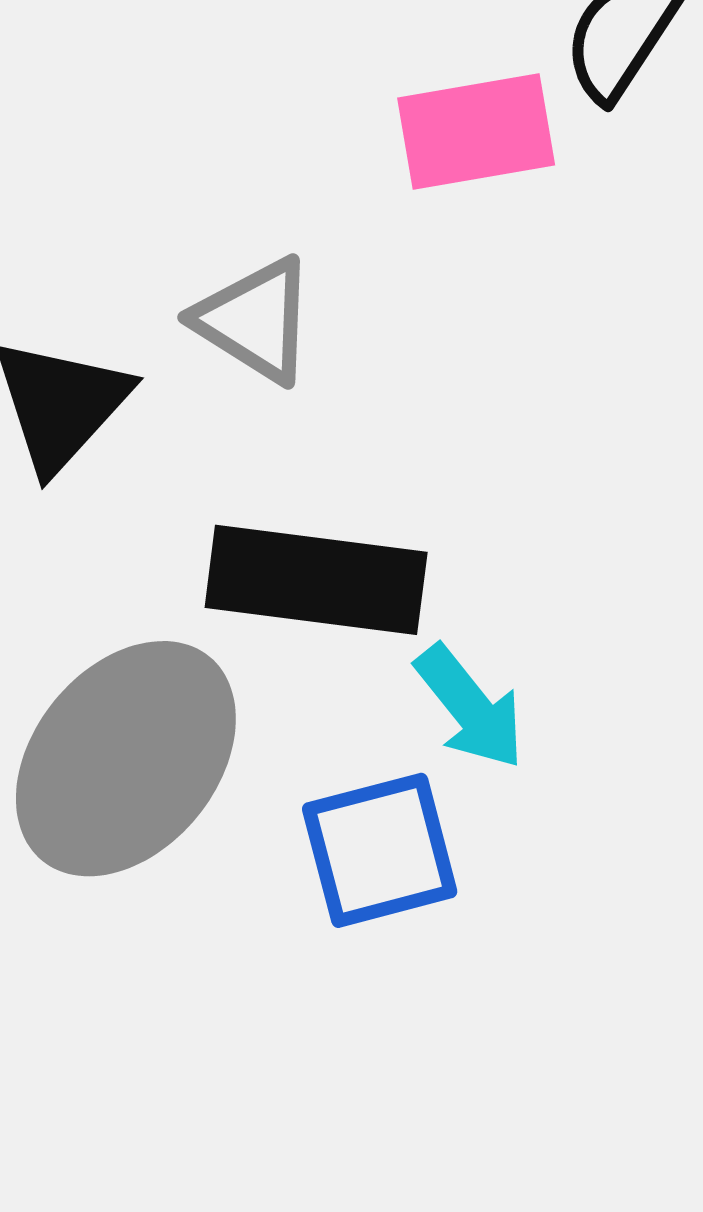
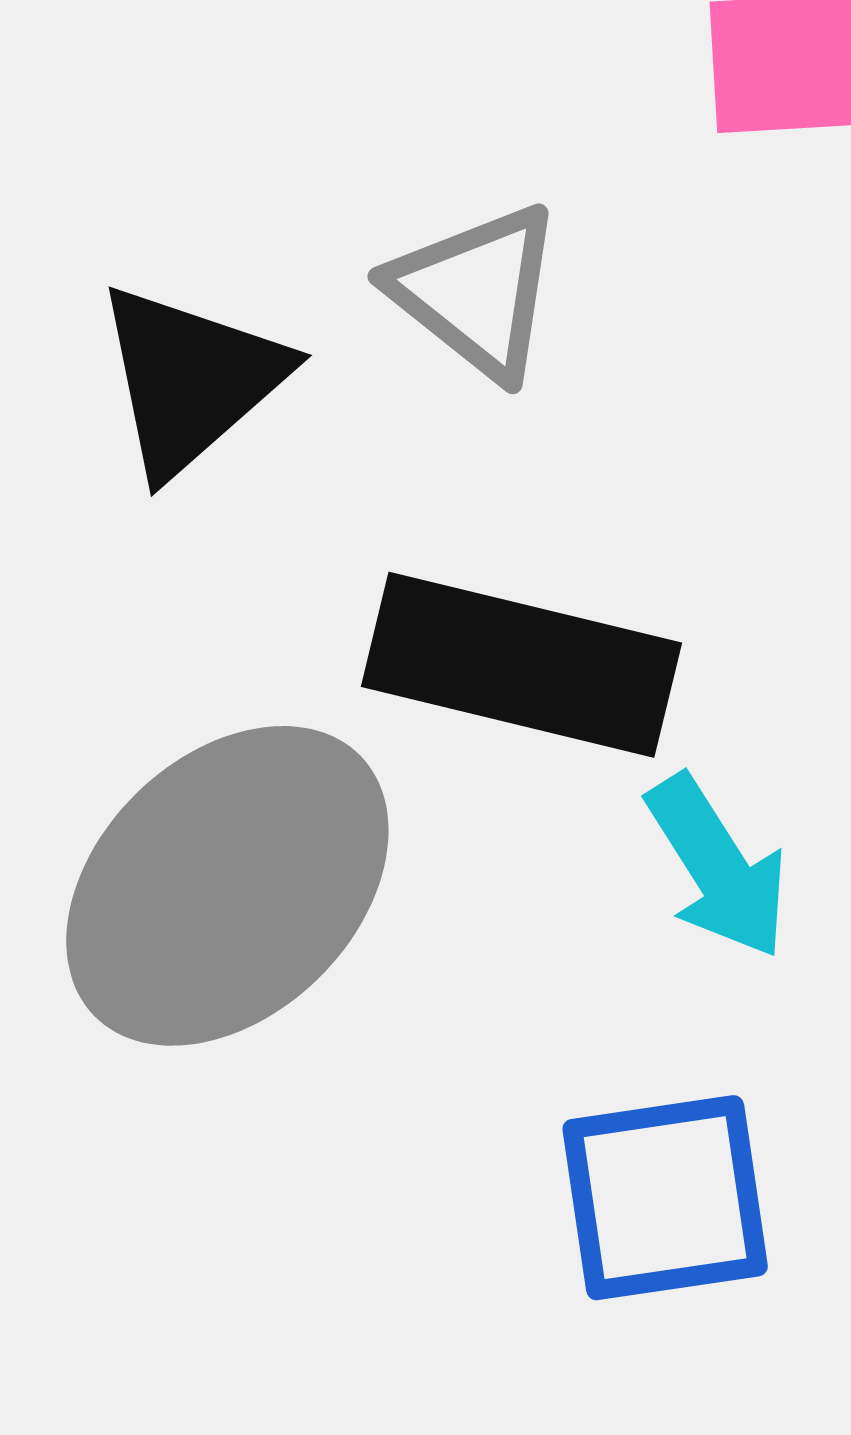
blue square: (380, 850) -> (665, 1198), moved

